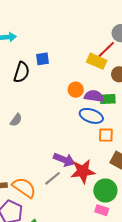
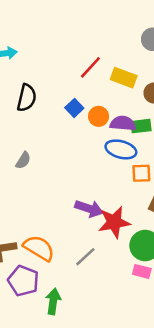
red line: (106, 49) -> (90, 67), moved
blue square: (42, 59) -> (74, 108), moved, turned -32
gray line: (53, 178) -> (85, 257), moved

